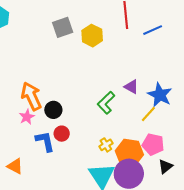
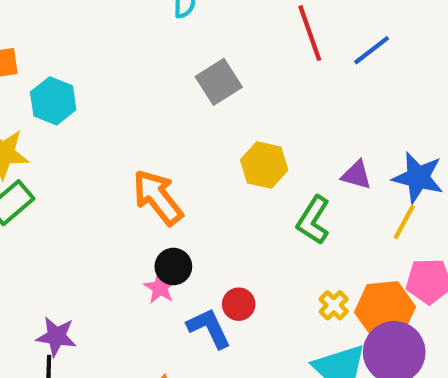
gray square: (63, 27) -> (219, 82), moved
yellow hexagon: (92, 36) -> (264, 165), moved
orange arrow: (31, 96) -> (158, 197), moved
black circle: (53, 110) -> (173, 266), moved

